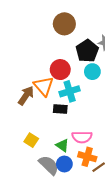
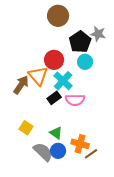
cyan cross: (70, 91) -> (63, 81), turned -30
black rectangle: (60, 109) -> (54, 98), turned -40
pink semicircle: (82, 137) -> (75, 100), moved

